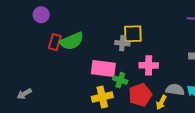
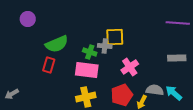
red rectangle: (55, 42) -> (49, 65), moved
pink cross: (149, 65) -> (130, 67), turned -36
green cross: (120, 80) -> (90, 52), moved

